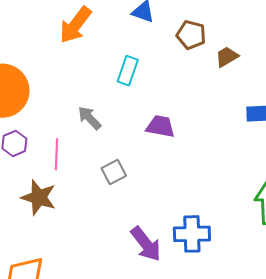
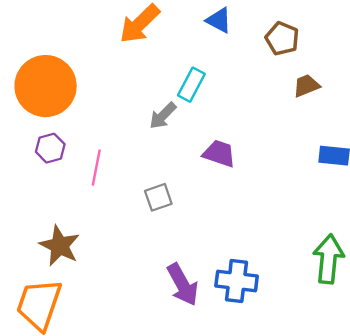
brown pentagon: (191, 35) -> (282, 39), moved
gray arrow: (89, 118) -> (163, 116), moved, turned -100
brown star: (39, 197) -> (60, 246), moved

